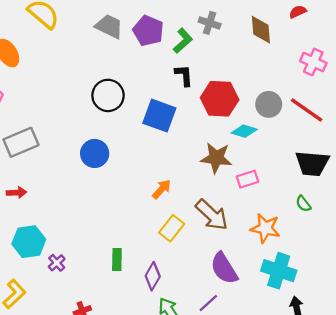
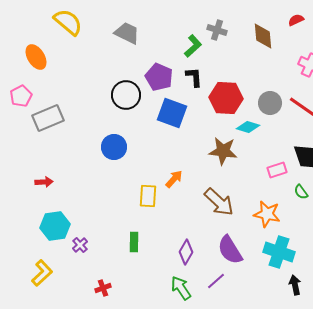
purple pentagon: (148, 31) -> (159, 77), moved
gray rectangle: (21, 142) -> (48, 118), moved
pink rectangle: (247, 179) -> (277, 170), moved
yellow rectangle: (172, 228) -> (148, 196), moved, turned -35
purple diamond: (153, 276) -> (186, 252), moved

